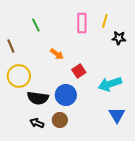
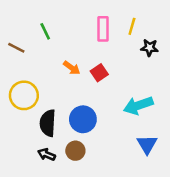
brown line: (11, 46) -> (16, 48), moved, turned -40
red square: (79, 71) -> (99, 73), moved
black semicircle: (38, 98) -> (48, 123), turned 85

